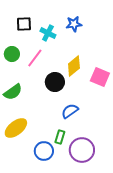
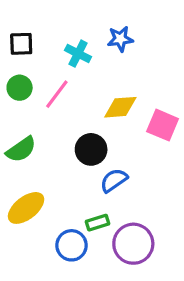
black square: (24, 24) -> (21, 44), moved
yellow diamond: (74, 66) -> (120, 107), turned 35
black circle: (55, 82) -> (91, 149), moved
green rectangle: (60, 137) -> (98, 223), turned 56

